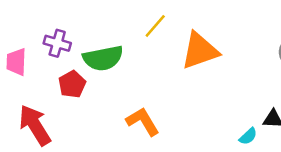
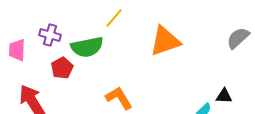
yellow line: (155, 26) -> (114, 18), moved

